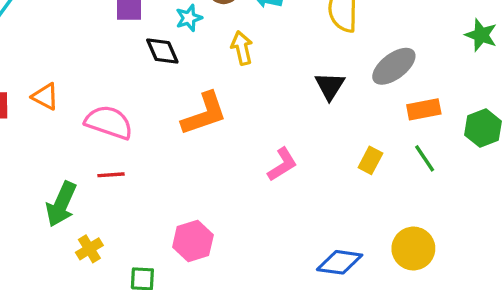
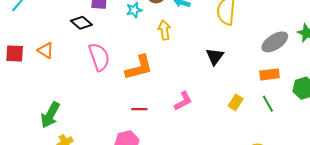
black diamond: (162, 51) -> (81, 23), moved, turned -30
gray ellipse: (394, 66) -> (275, 42), moved
pink semicircle: (109, 122) -> (99, 57), moved, turned 48
red line: (111, 175) -> (139, 109), moved

